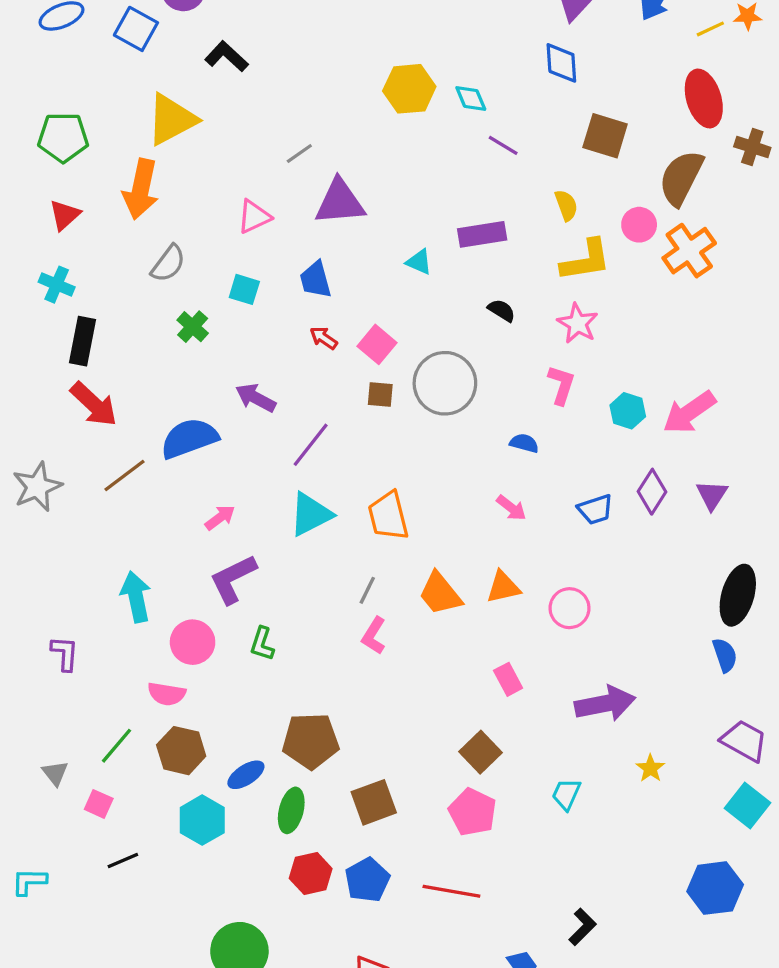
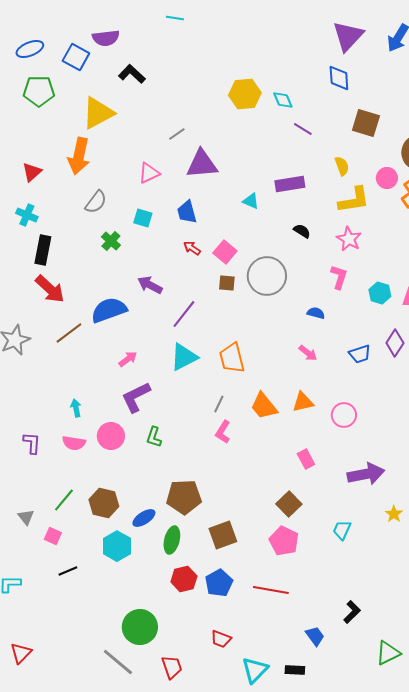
green pentagon: (63, 137) -> (39, 91), moved
cyan arrow: (136, 597) -> (76, 408), size x0.6
pink semicircle: (167, 694) -> (74, 443), moved

